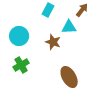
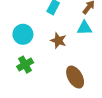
cyan triangle: (69, 27) -> (84, 28), moved

